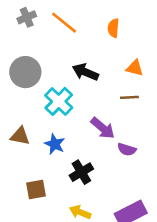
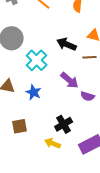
black arrow: (85, 72) -> (67, 44), moved
black cross: (81, 172) -> (64, 124), moved

